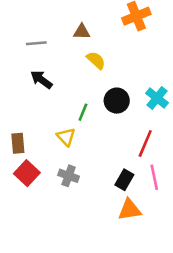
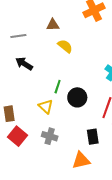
black circle: (117, 101) -> (77, 97), moved
black rectangle: (124, 180) -> (93, 137), turned -35
orange triangle: (129, 210) -> (81, 160), moved

